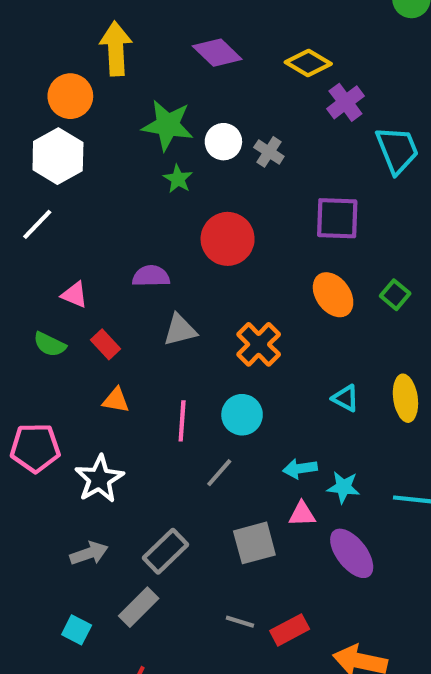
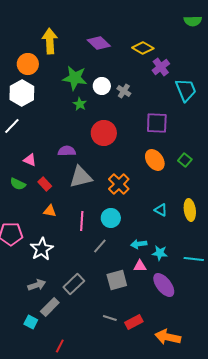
gray triangle: (180, 330) -> (81, 177), size x1.4
gray rectangle: (139, 607) -> (50, 307), moved

